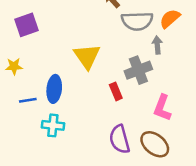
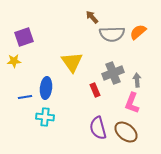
gray arrow: (157, 45) -> (137, 80), moved
yellow star: (14, 66) -> (14, 61), moved

